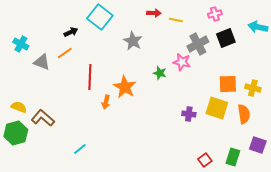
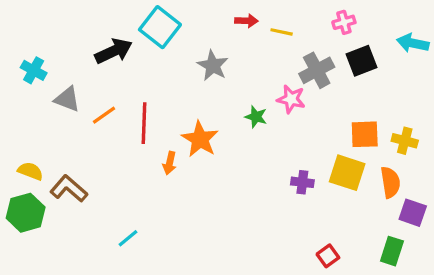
black arrow: (71, 32) -> (114, 51), size x1.6
orange line: (65, 53) -> (104, 115), moved
purple square: (258, 145) -> (413, 213), moved
green rectangle: (233, 157) -> (392, 251), moved

